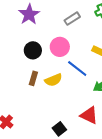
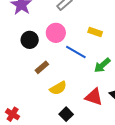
brown rectangle: (33, 78) -> (42, 67), moved, turned 40
yellow semicircle: (53, 80) -> (58, 88), moved

